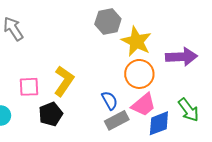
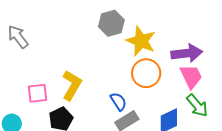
pink trapezoid: (144, 105) -> (191, 76), moved, turned -72

